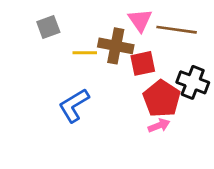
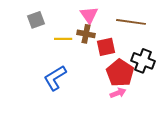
pink triangle: (140, 20) -> (89, 15), moved
brown cross: (116, 46) -> (86, 34), size x0.7

